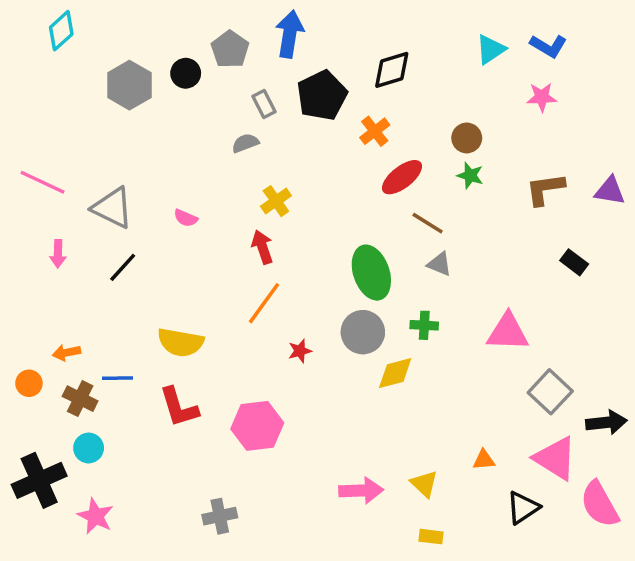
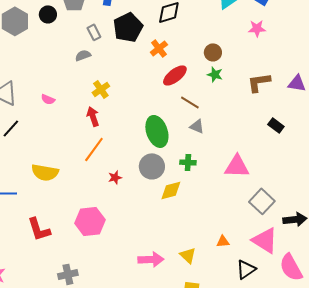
red L-shape: (179, 407) -> (39, 229), moved

